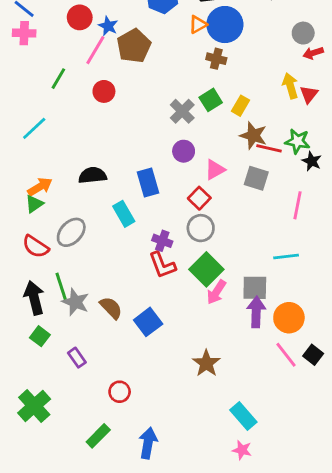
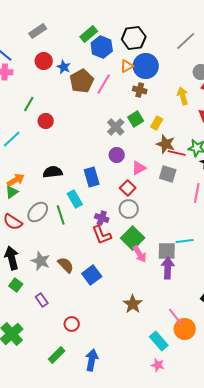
pink line: (95, 50) -> (104, 84), moved
yellow arrow: (290, 86) -> (183, 96), moved
red circle: (104, 91) -> (46, 121), moved
cyan line: (286, 257) -> (185, 241), moved
green line: (61, 286) -> (61, 215), moved
pink arrow: (216, 292) -> (140, 254), turned -66
orange circle: (289, 318) -> (185, 329), moved
pink line: (286, 355) -> (176, 317), moved

